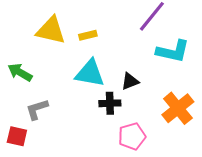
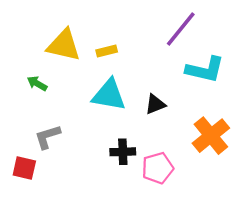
green arrow: (20, 72) -> (37, 83), moved, size x0.7
black cross: (110, 103) -> (123, 152), moved

